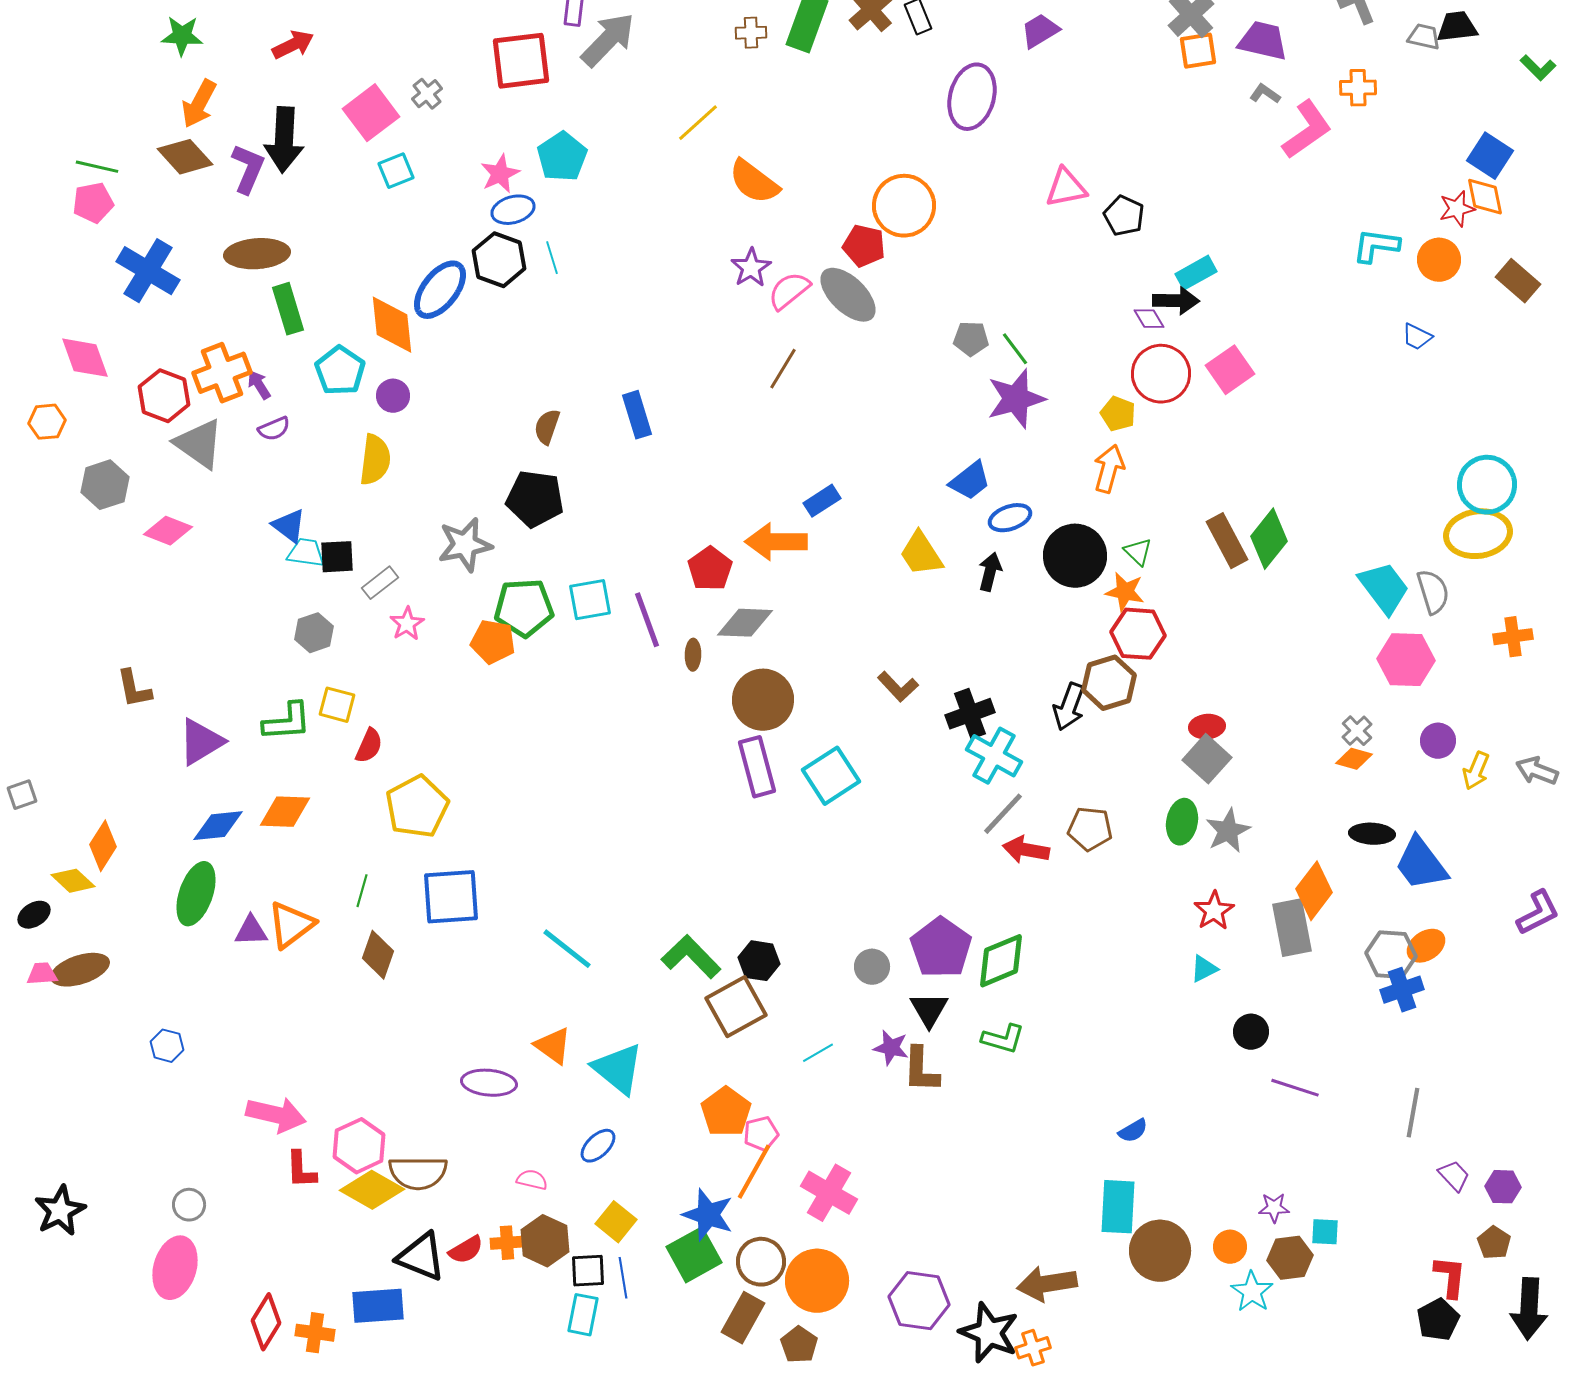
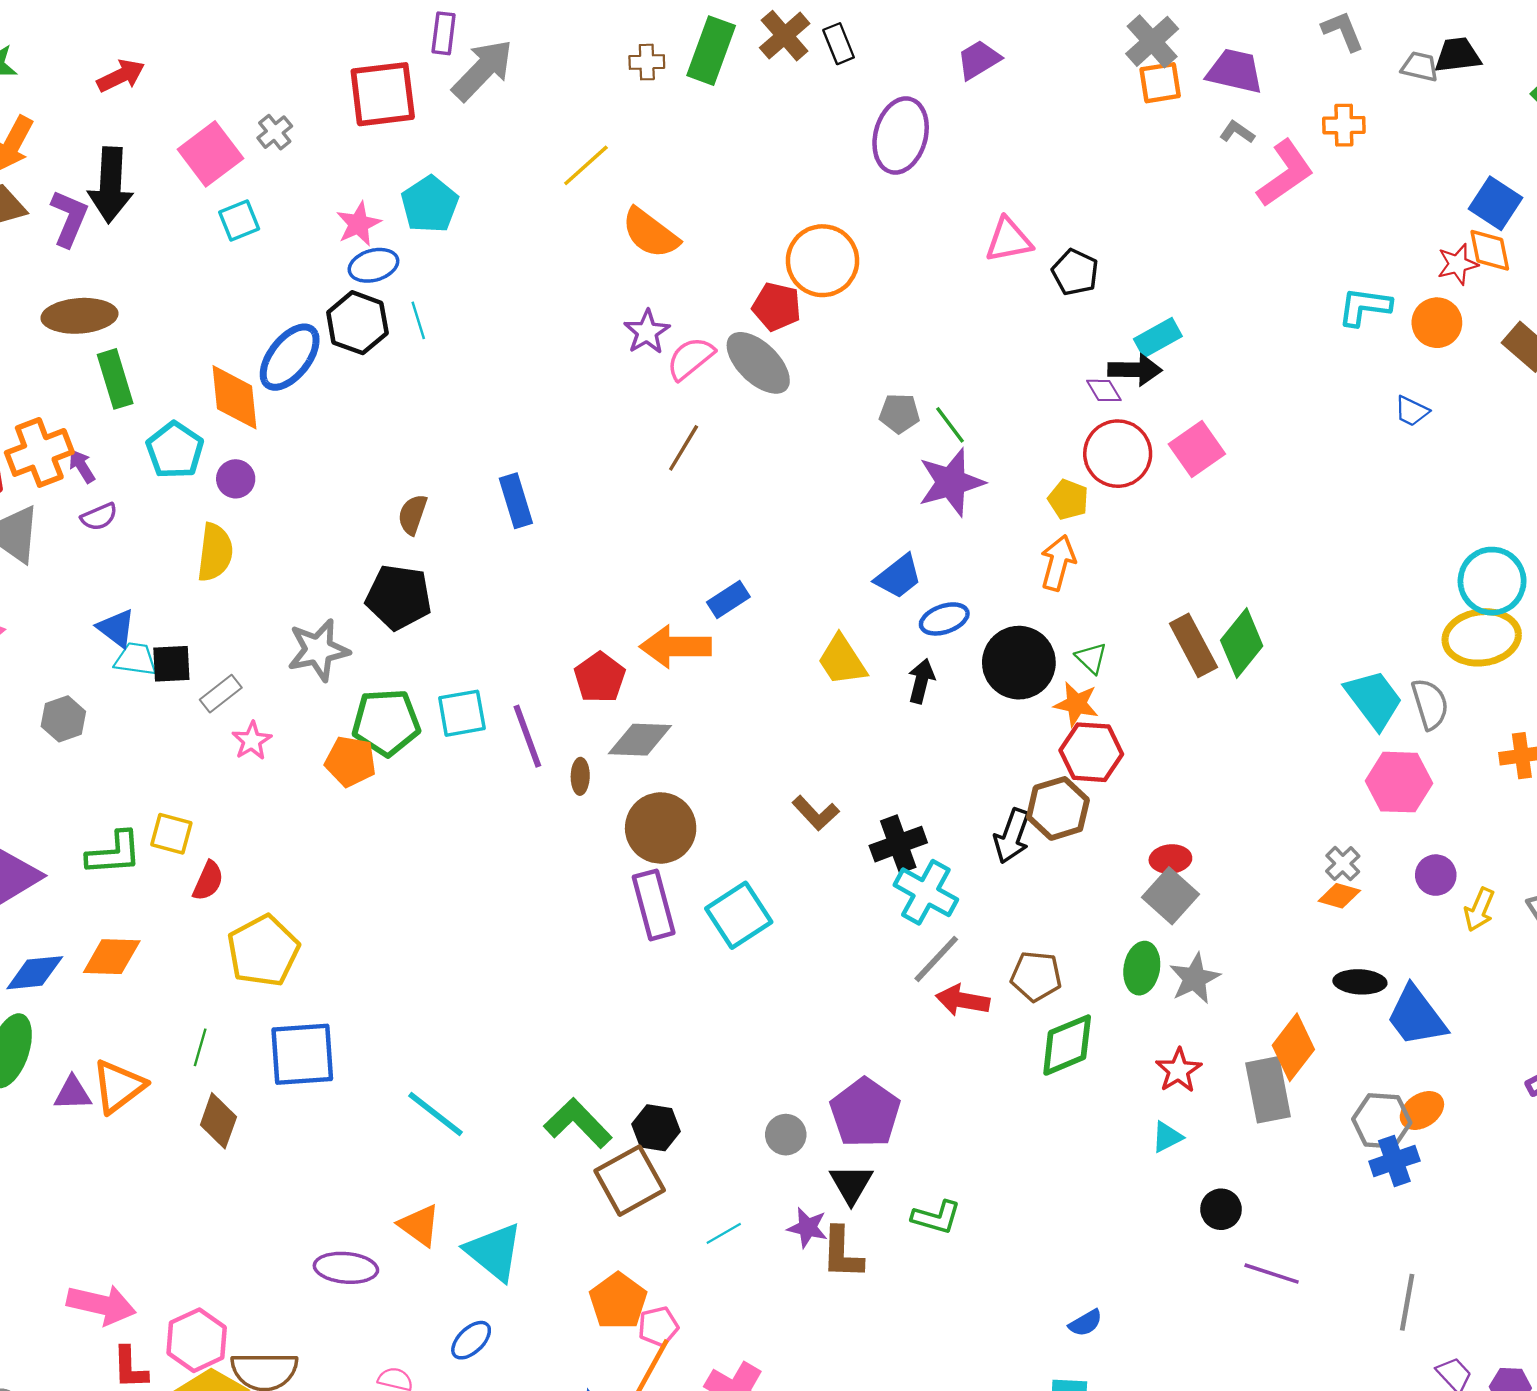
gray hexagon: (314, 633) -> (63, 719), moved
green diamond: (1001, 961) -> (1067, 1045), moved

